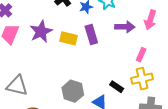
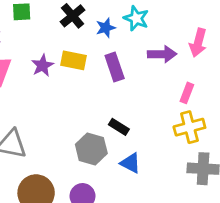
purple star: (41, 32) -> (42, 65), size x0.7
yellow rectangle: (69, 38) -> (74, 60), moved
black rectangle: (117, 87) -> (119, 127), moved

